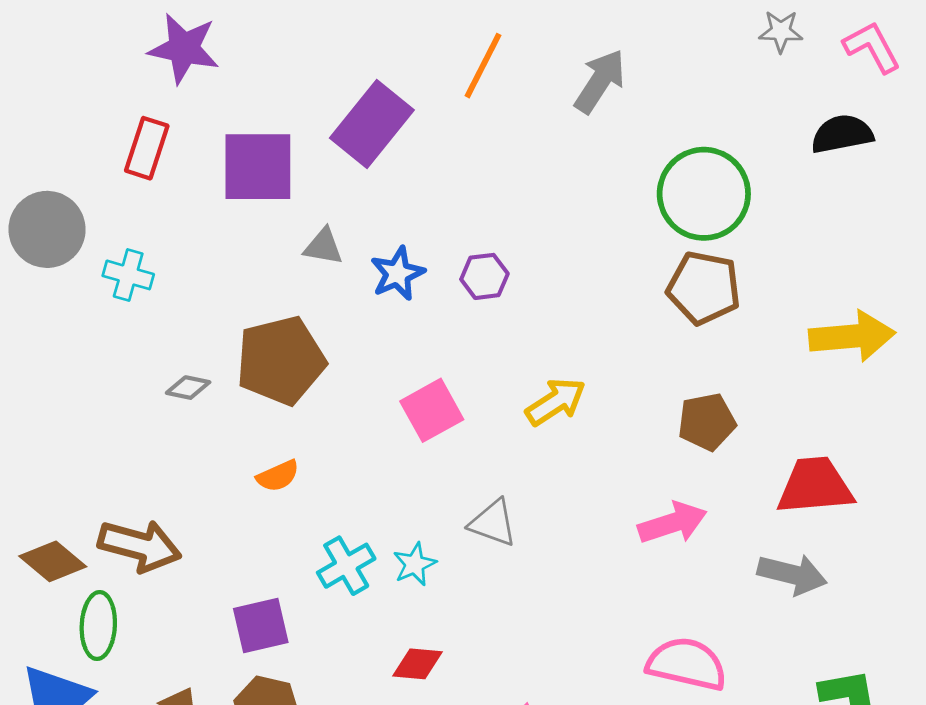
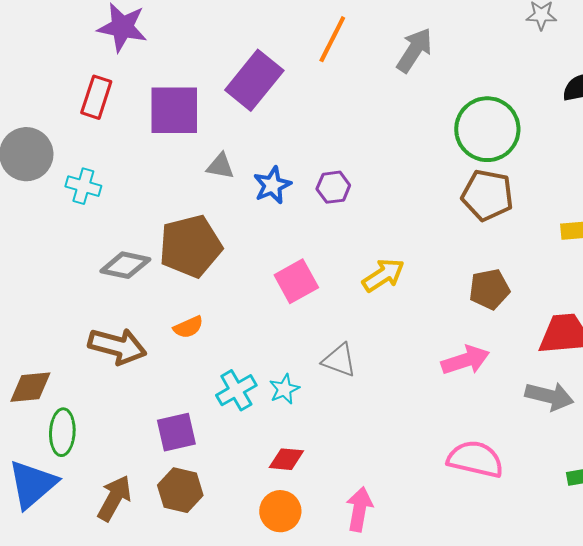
gray diamond: (188, 388) -> (125, 265), size x1.6
brown arrow: (140, 546) -> (117, 346), moved
brown diamond: (53, 561) -> (30, 387), turned -45

